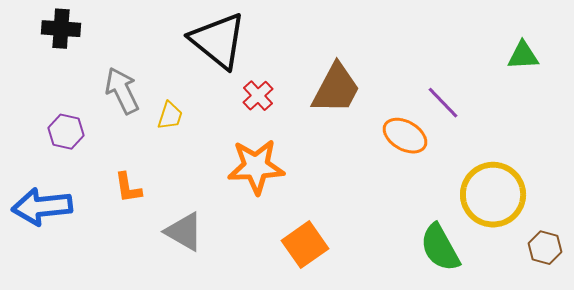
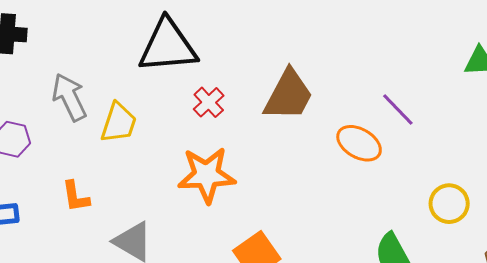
black triangle: (218, 41) -> (168, 46), turned -44
yellow trapezoid: (170, 116) -> (119, 123), size x1.4
yellow circle: (493, 195) -> (449, 204), size x0.6

